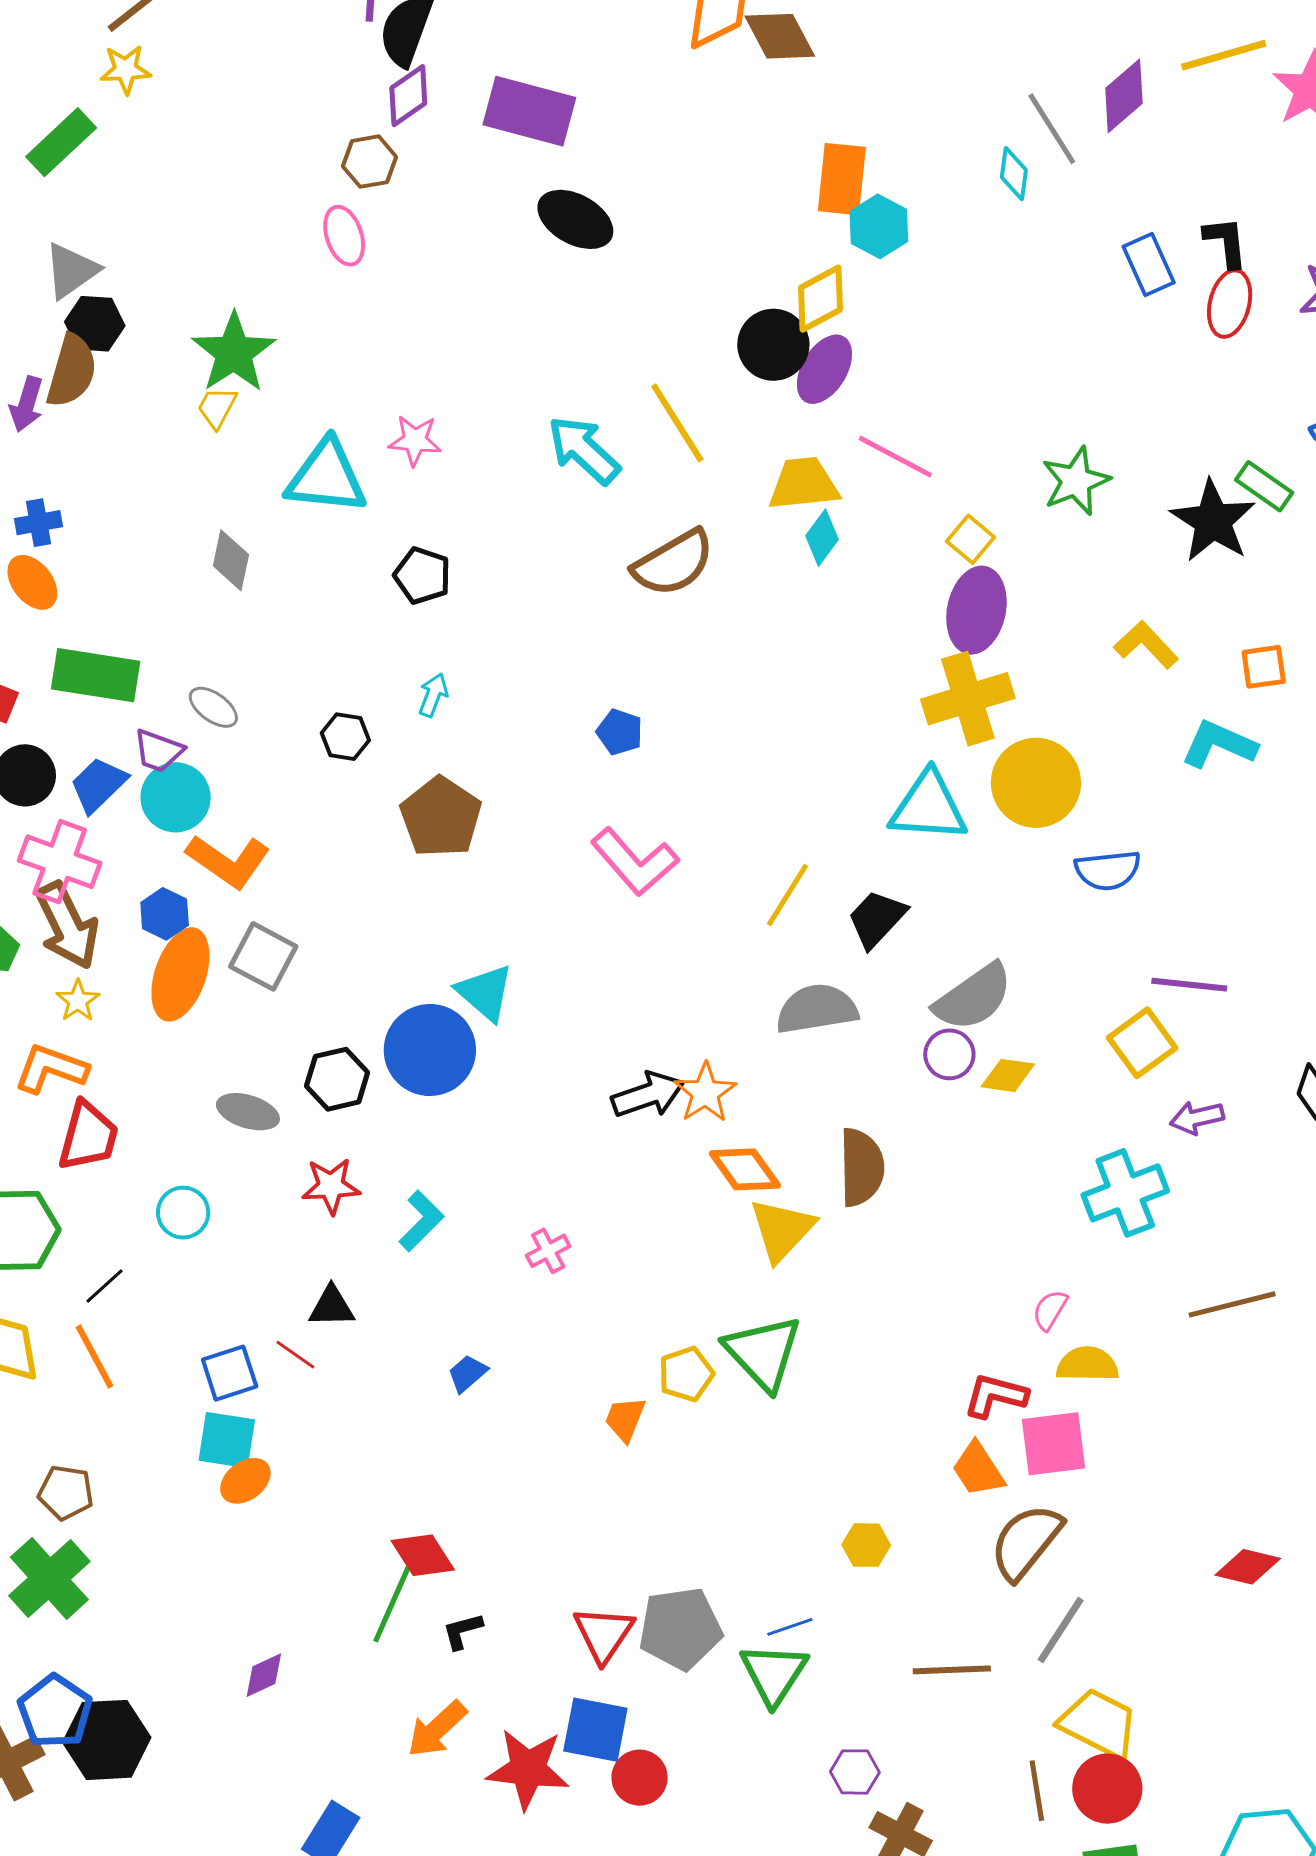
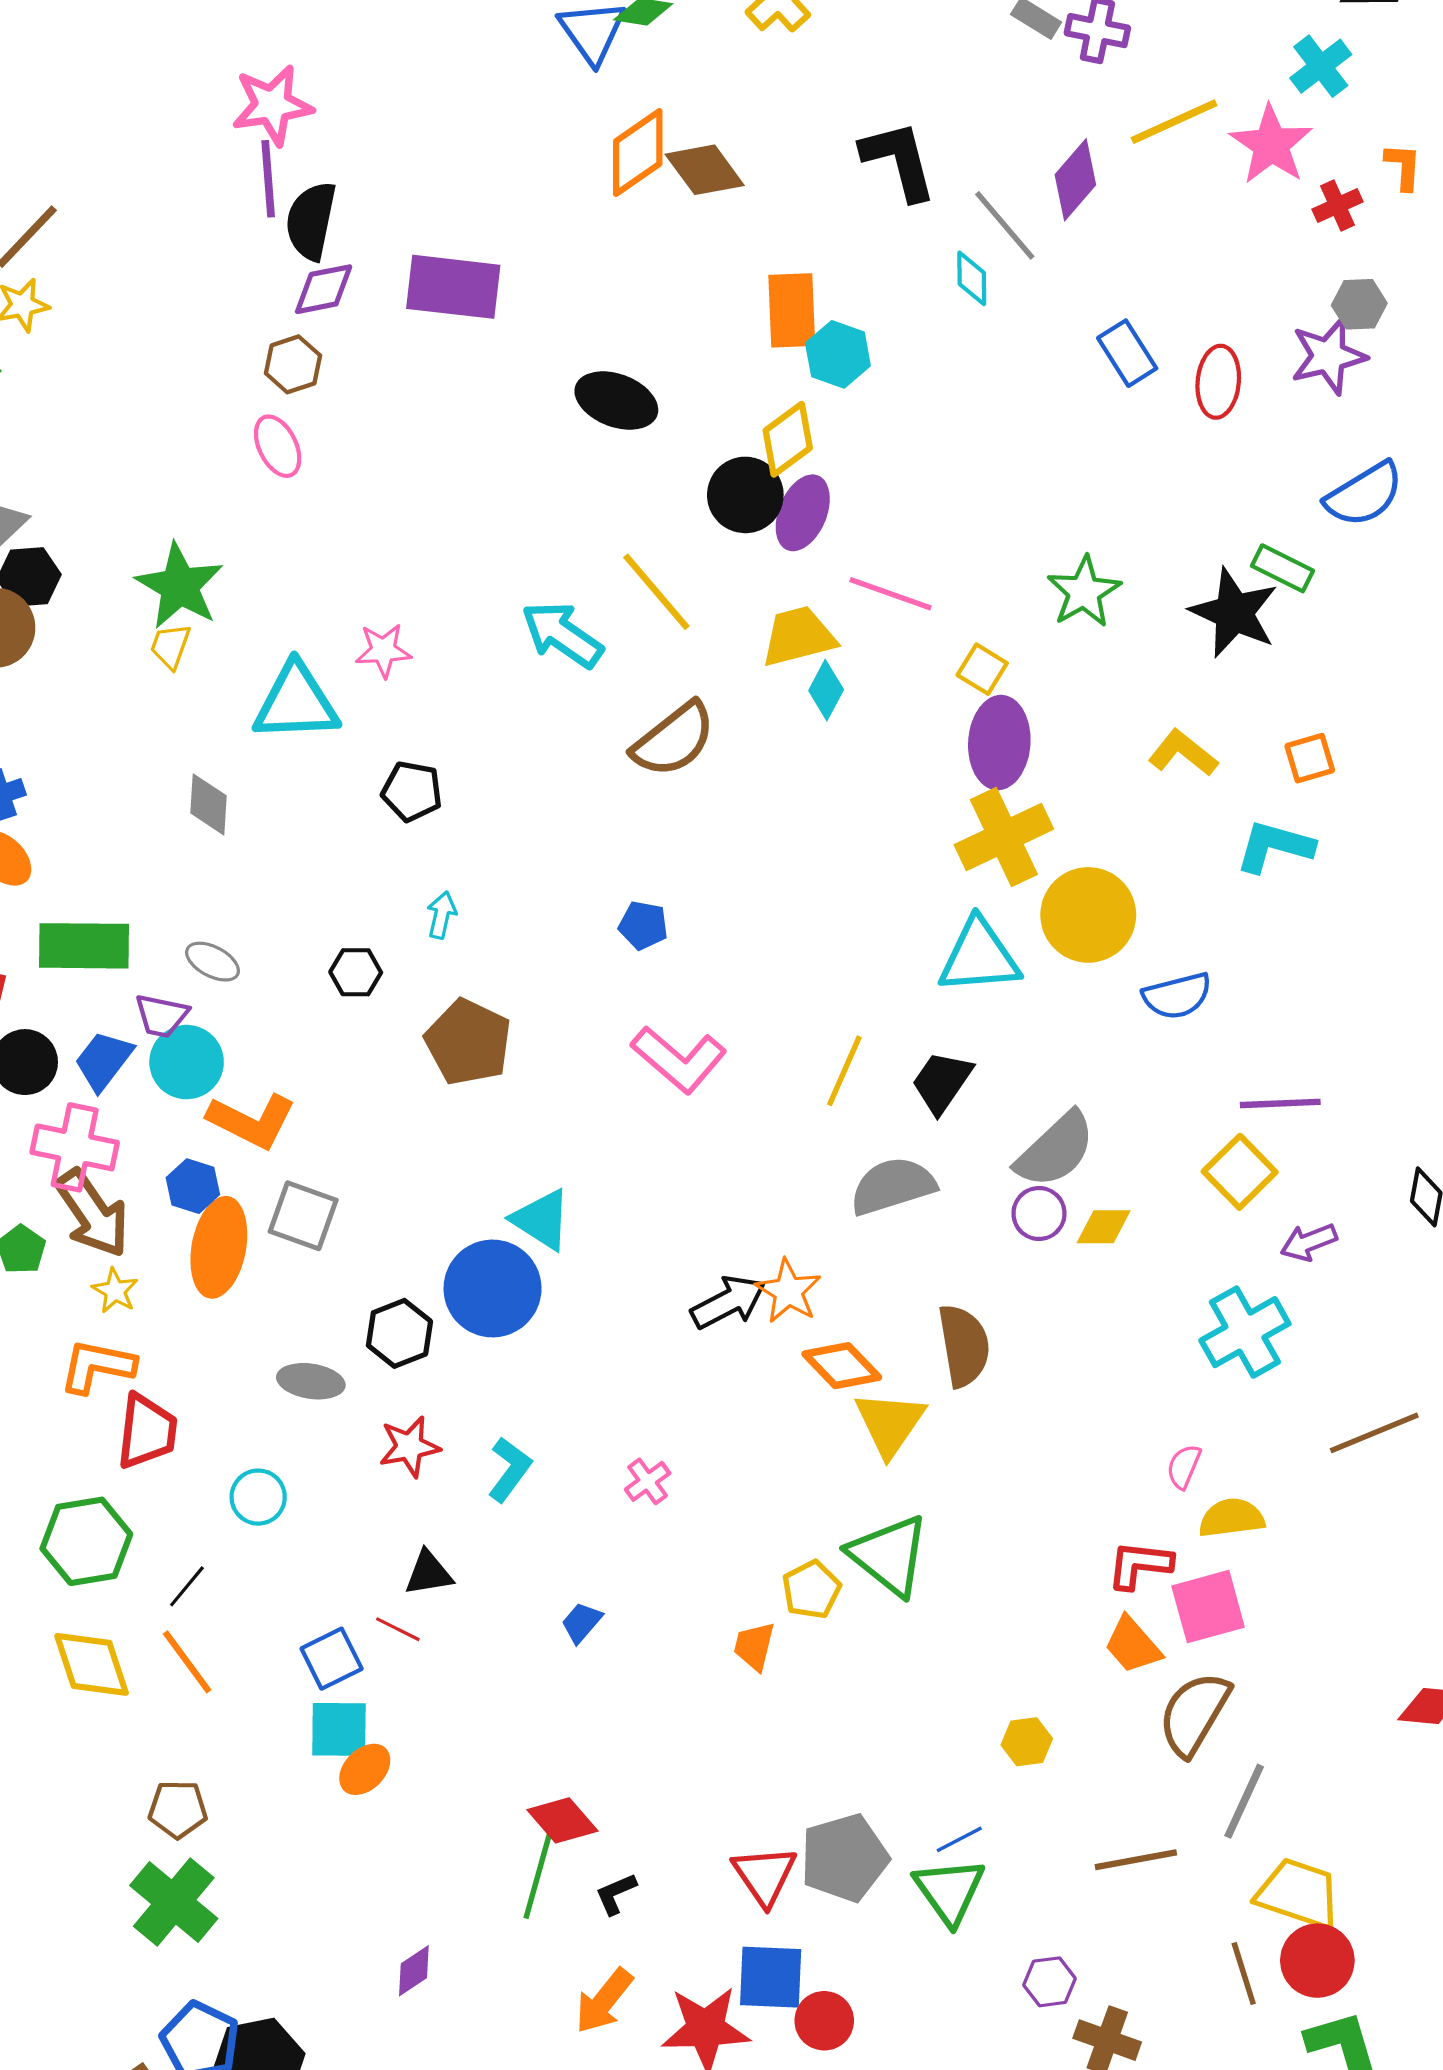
purple diamond: (408, 96) -> (324, 289), turned 32
black ellipse: (575, 219) -> (616, 401), moved
black L-shape: (1226, 242) -> (899, 160), moved, size x1.5

